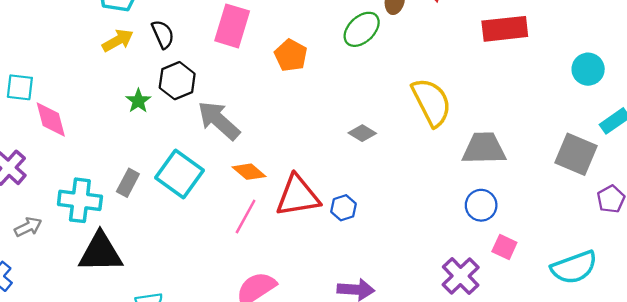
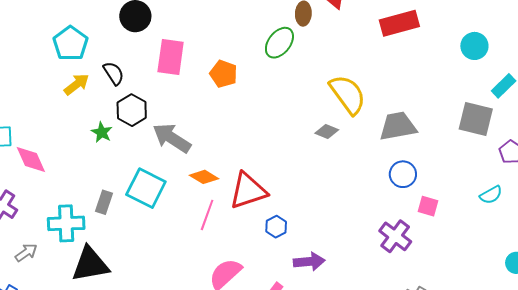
gray diamond: (362, 133) -> (327, 131), moved
blue hexagon: (344, 208) -> (276, 227), moved
cyan semicircle: (574, 267) -> (491, 195), moved, size x0.6

